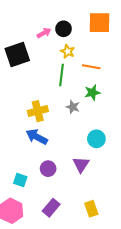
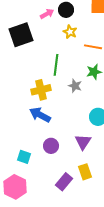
green line: (61, 75) -> (56, 65), moved
purple rectangle: (51, 208) -> (64, 182), moved
yellow rectangle: (91, 209) -> (85, 172), moved

